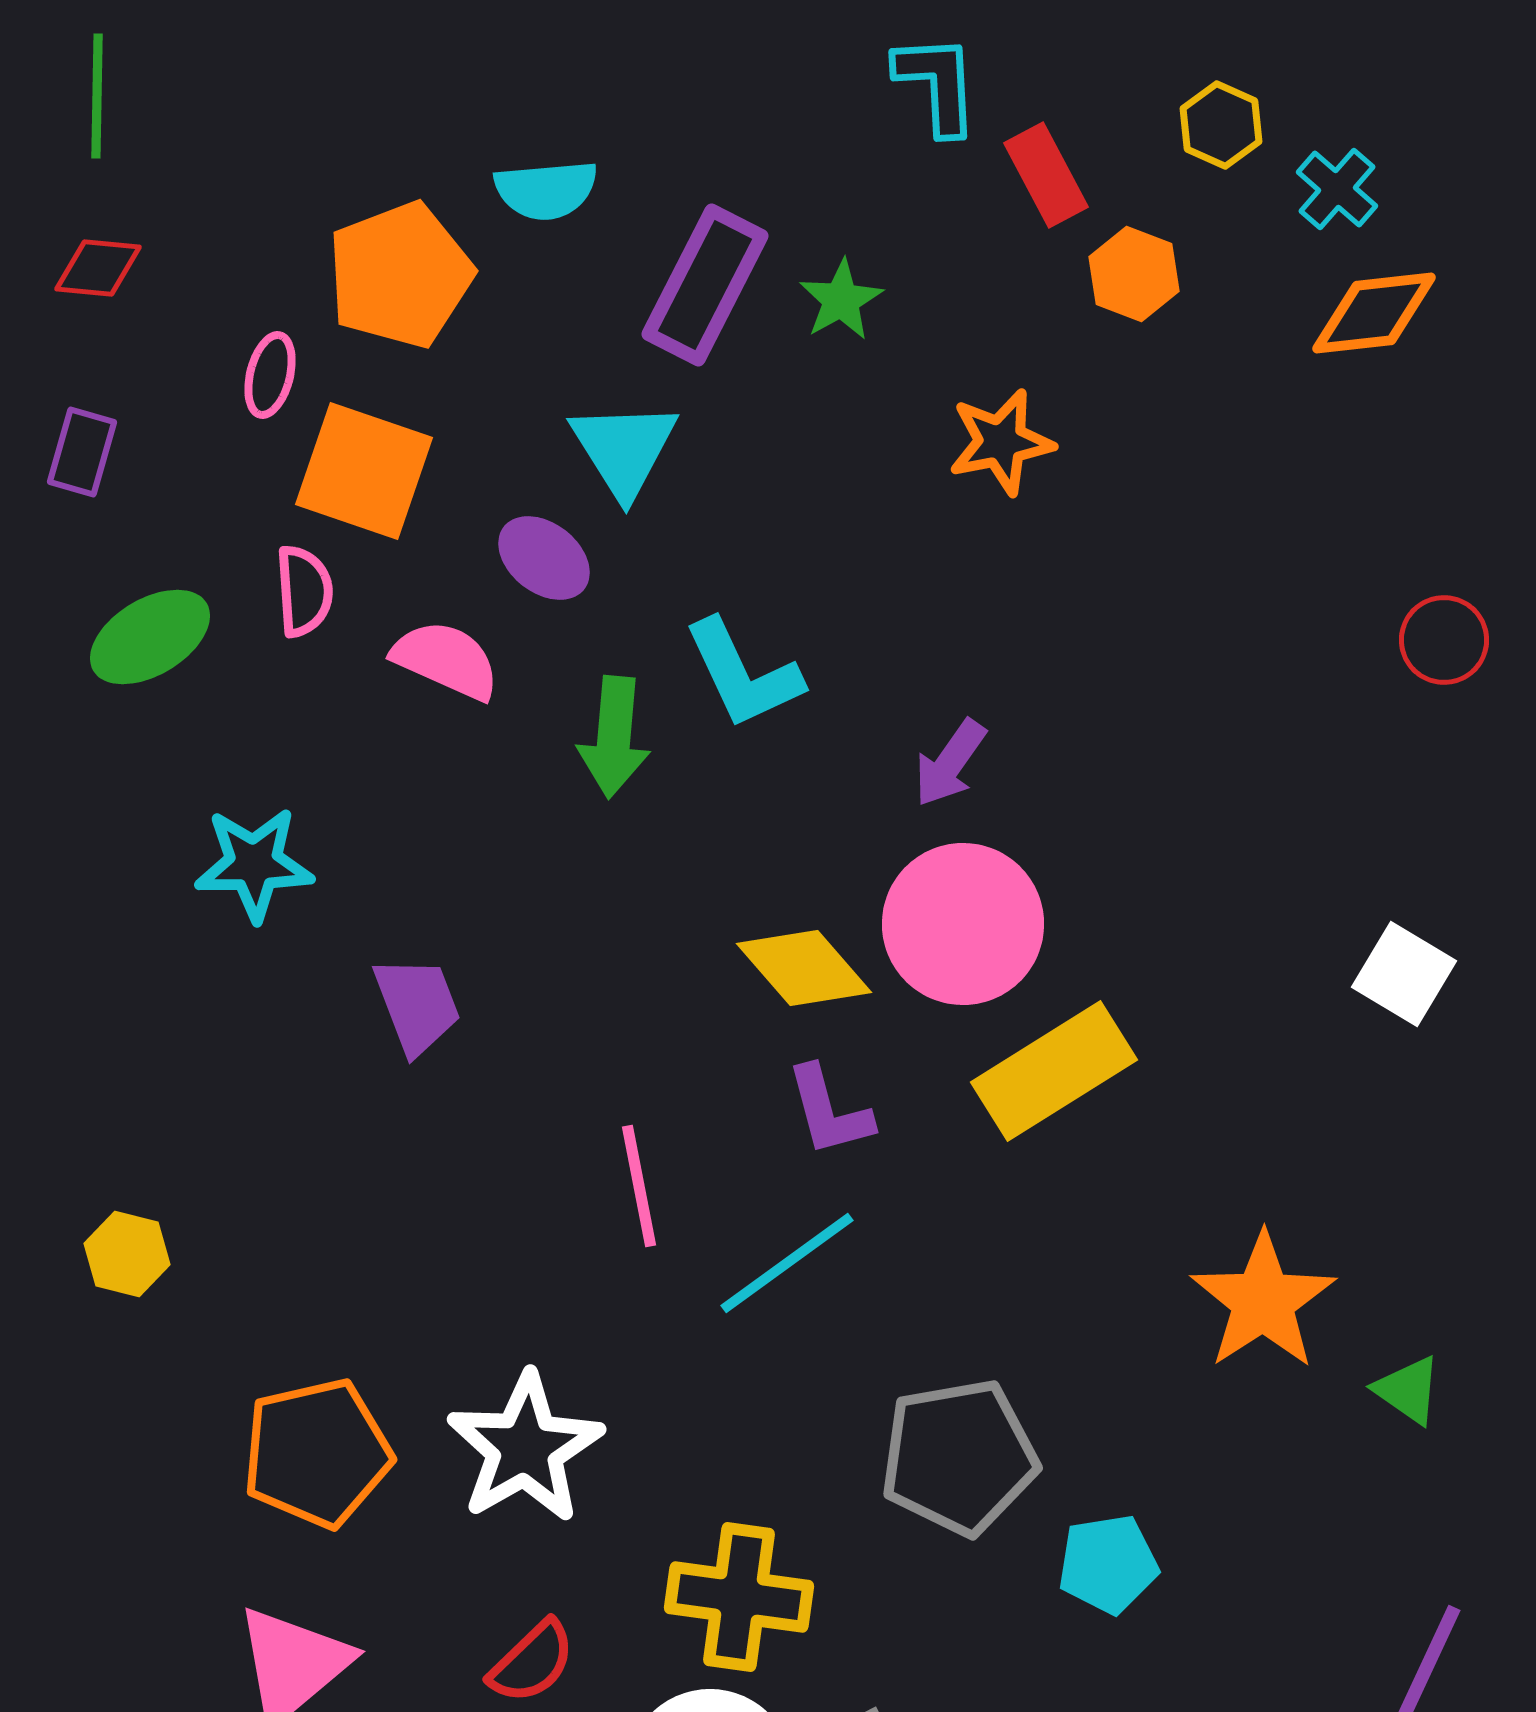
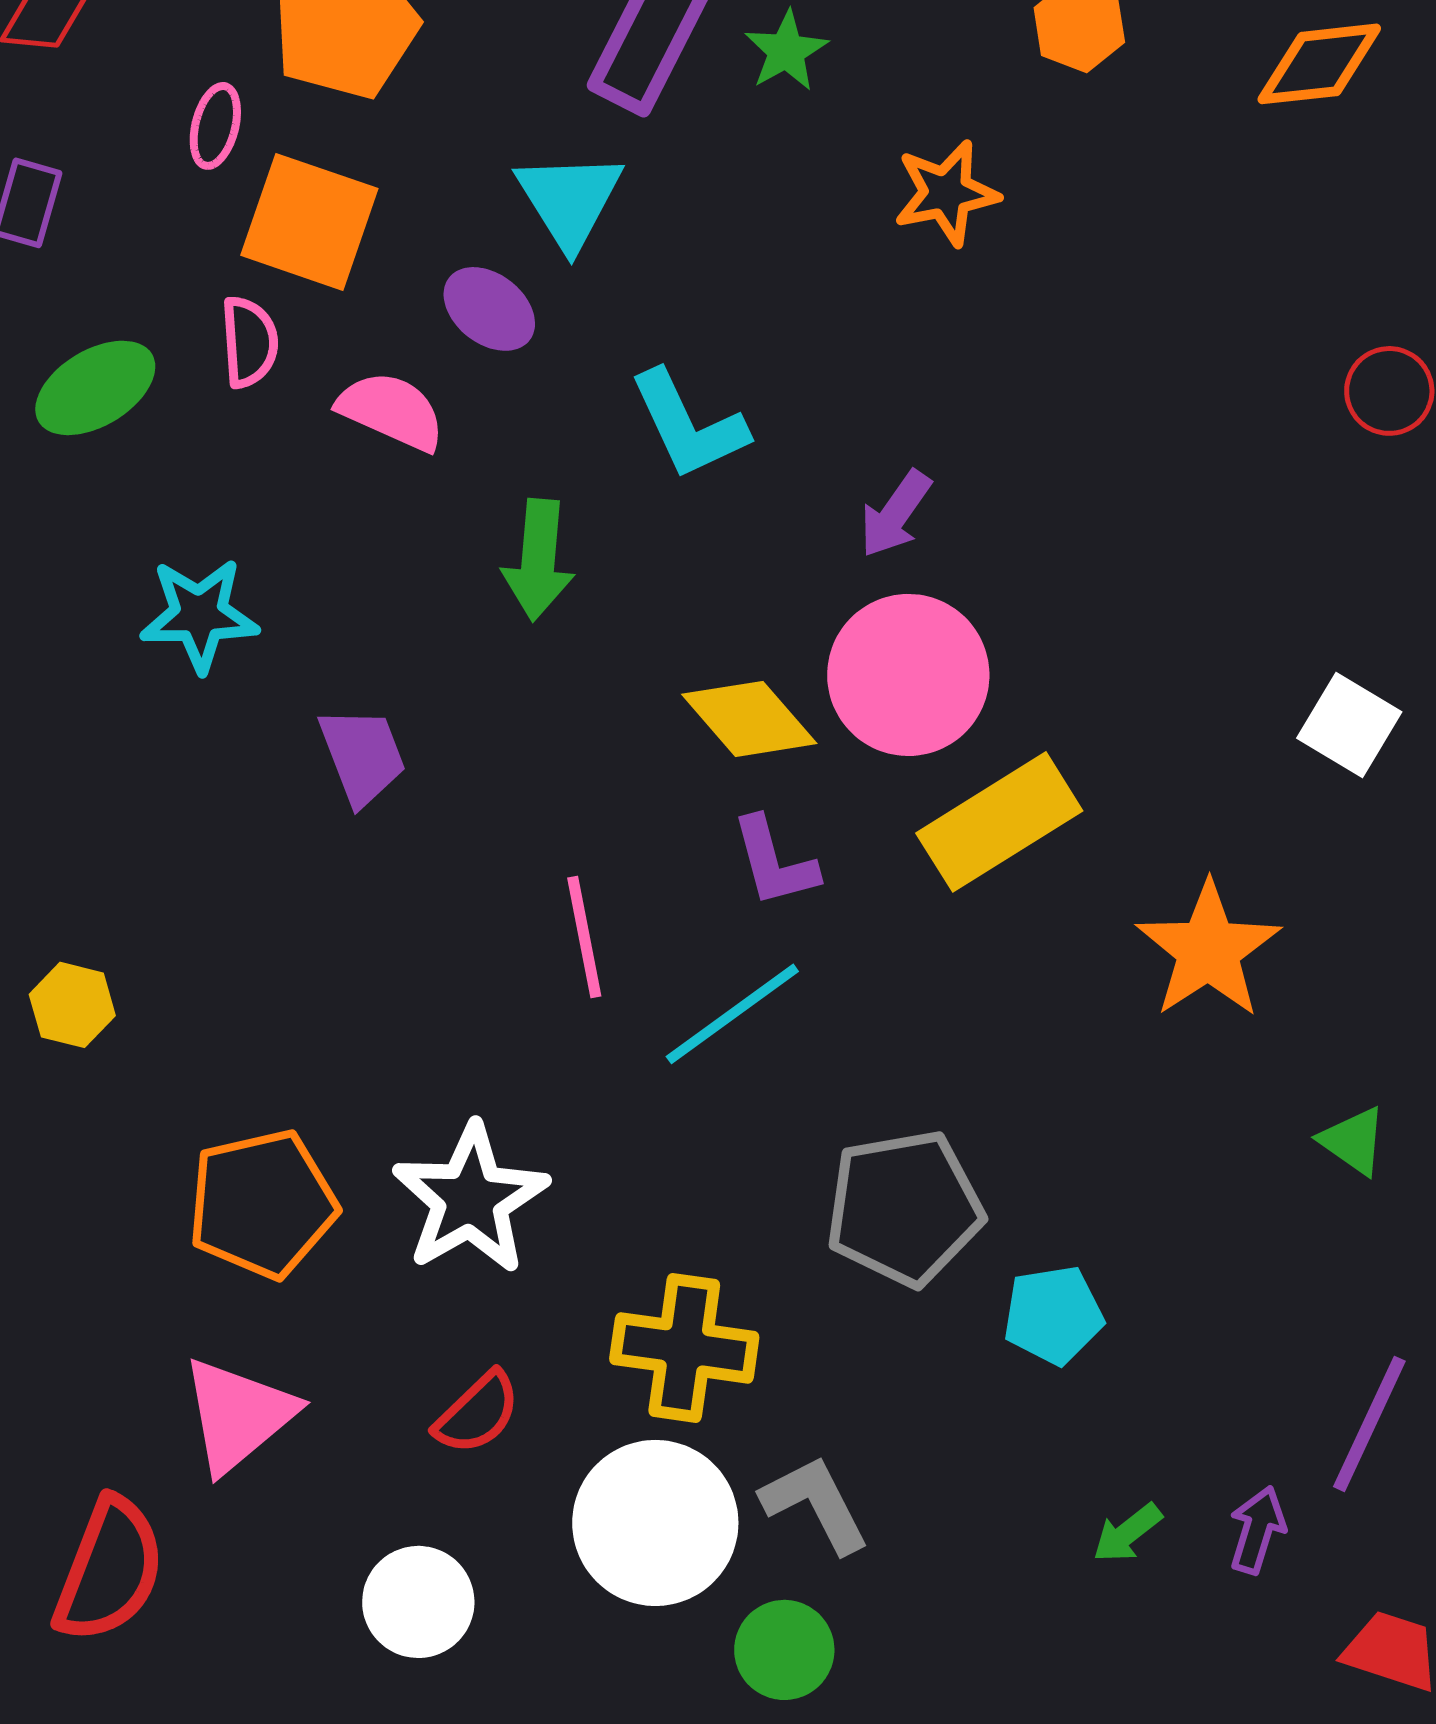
green arrow: (614, 737) -> (538, 560), moved
orange star: (1263, 1301) -> (1208, 950), moved

